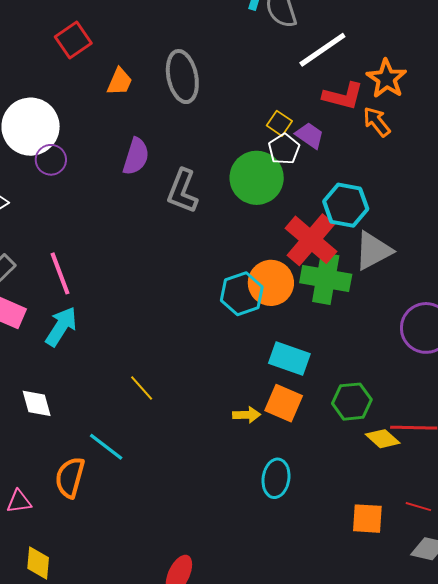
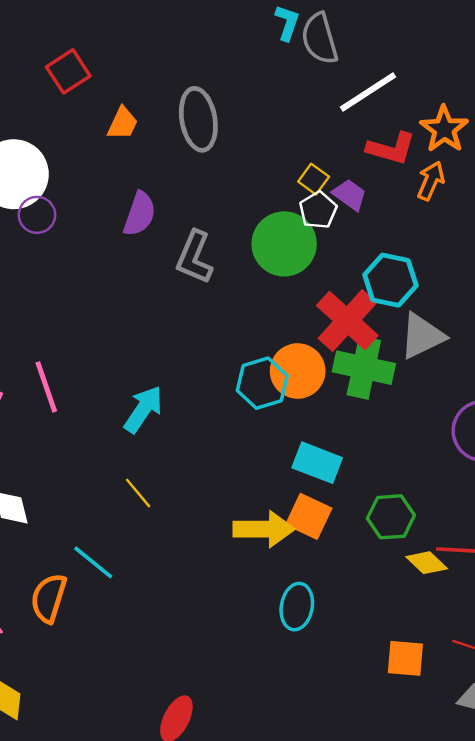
orange arrow: (377, 122) -> (431, 181), turned 60
pink line: (60, 273) -> (46, 387), moved
cyan arrow: (61, 327) -> (143, 409), moved
yellow arrow: (247, 415) -> (264, 529), size x1.8

